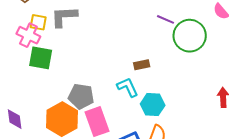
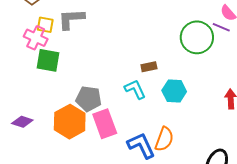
purple line: (166, 19) -> (221, 27), moved
cyan hexagon: (153, 105) -> (174, 91), moved
purple diamond: (15, 119) -> (22, 122), turned -65

